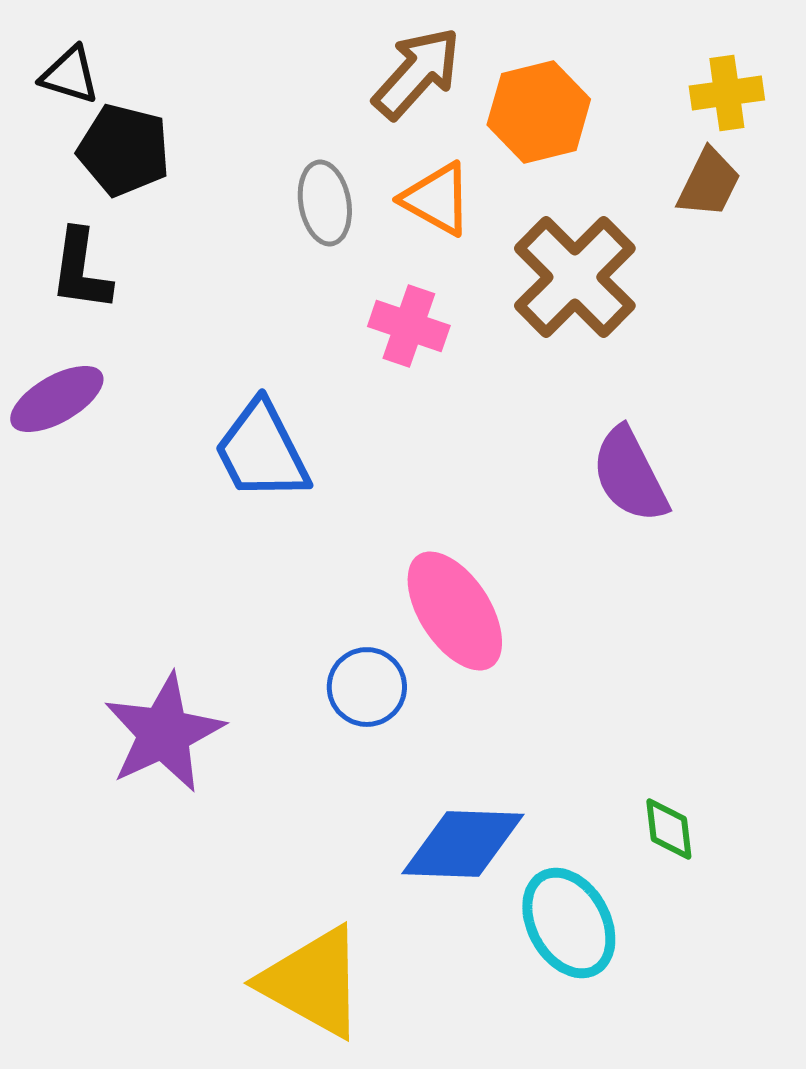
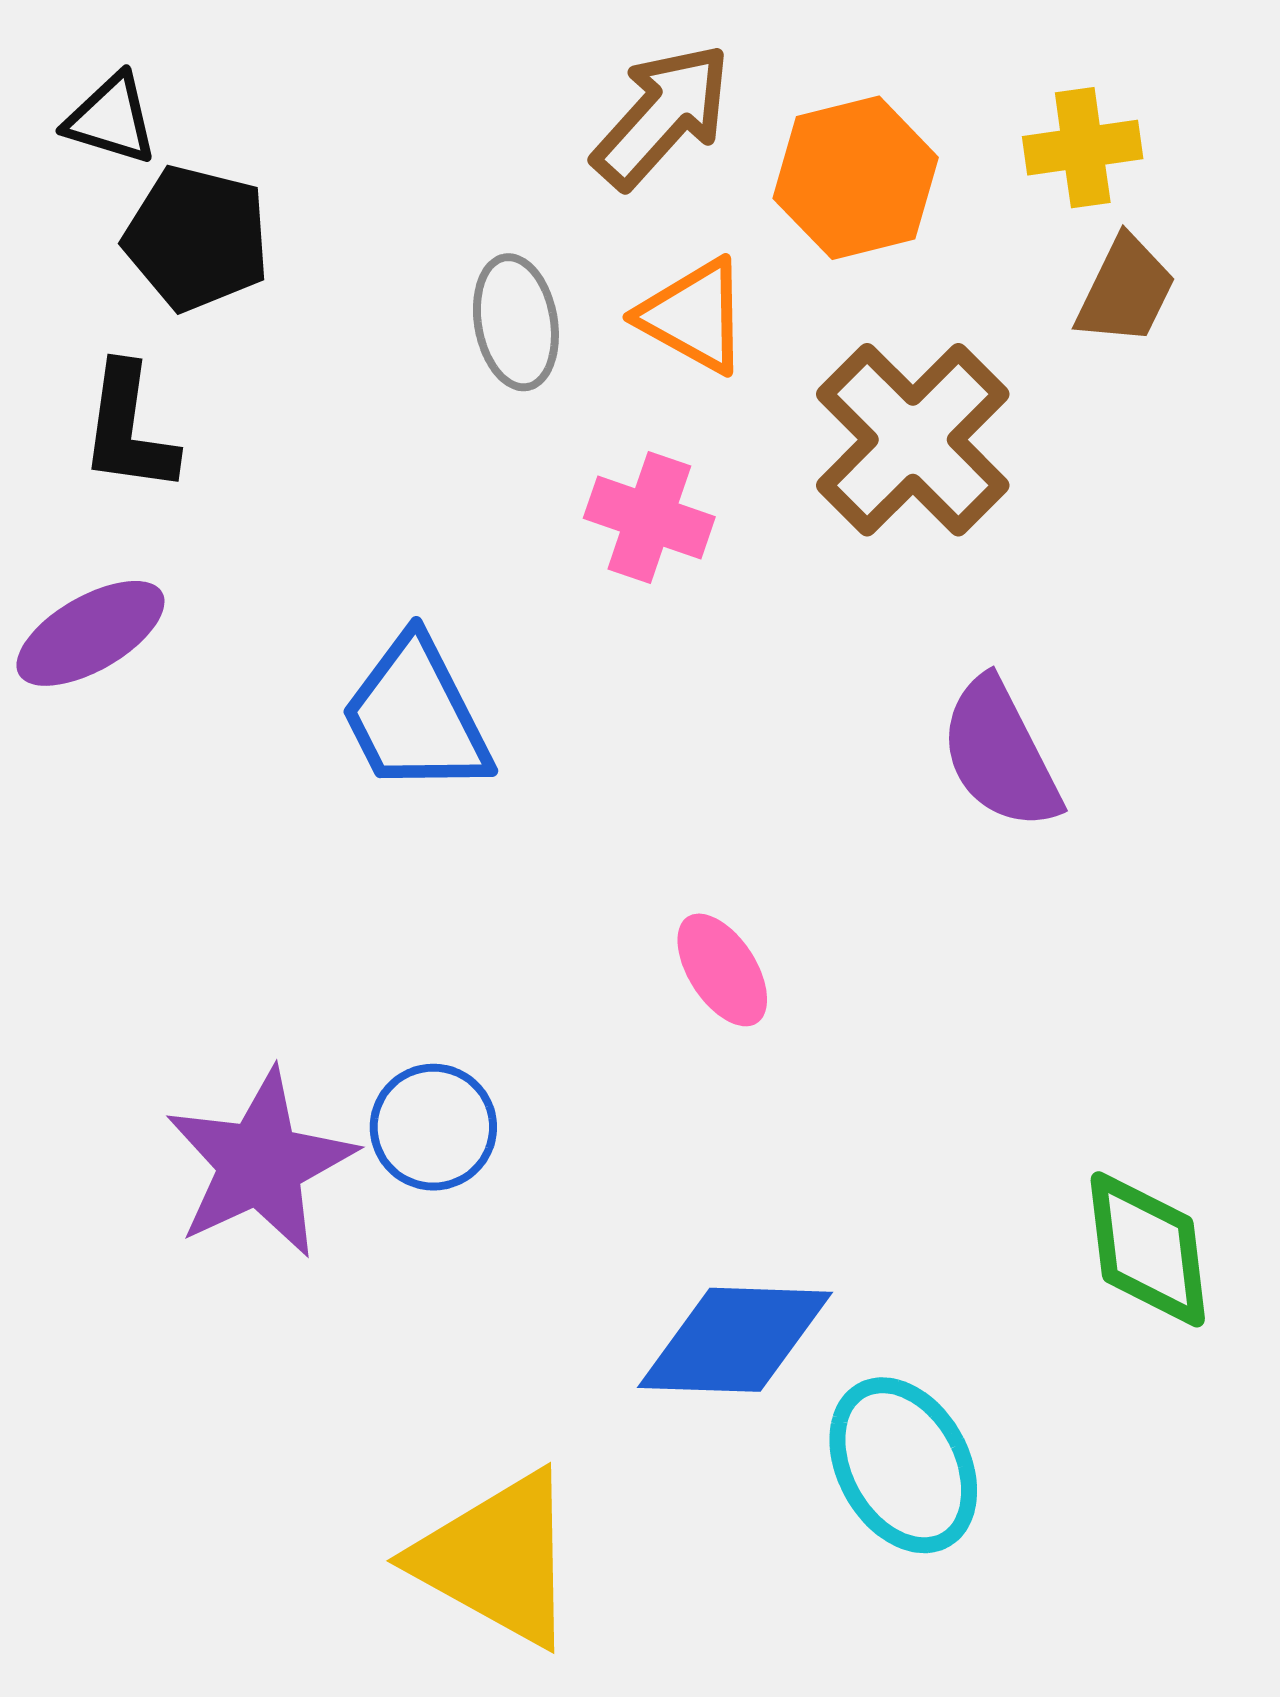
yellow cross: (727, 93) -> (1083, 148), moved
pink ellipse: (455, 611) -> (722, 970), size x0.6
blue circle: (367, 687) -> (433, 1127), moved
green diamond: (669, 829) -> (1148, 1249), moved, size x1.6

